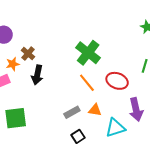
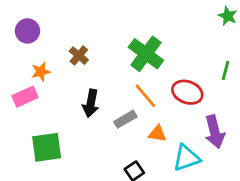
brown cross: (28, 54) -> (79, 56), moved
black arrow: (37, 75) -> (91, 103), moved
gray rectangle: (72, 112) -> (125, 119), moved

